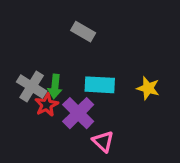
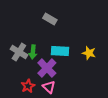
red star: (47, 105) -> (28, 86), moved
pink triangle: (103, 141) -> (49, 87), moved

